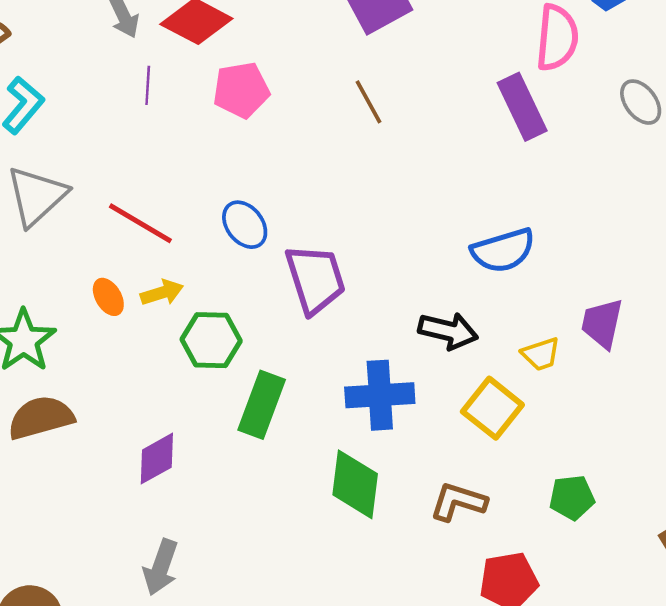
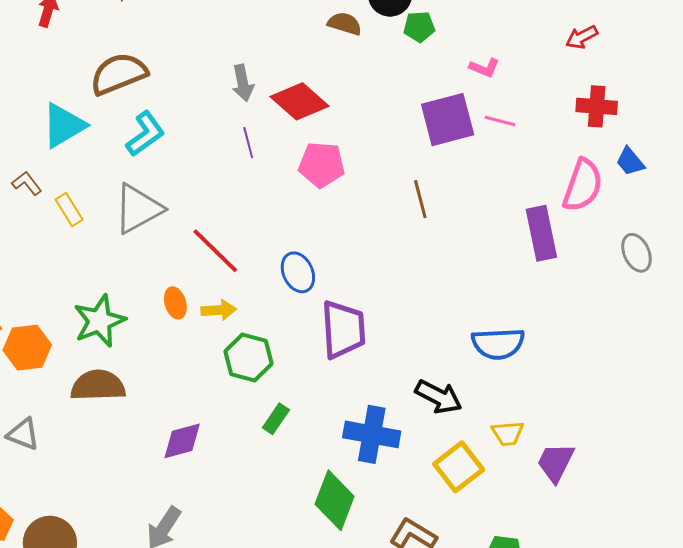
purple line: (148, 85) -> (248, 143), turned -32
purple trapezoid: (602, 323) -> (556, 462), moved
green rectangle: (262, 405) -> (276, 419), size x0.6

